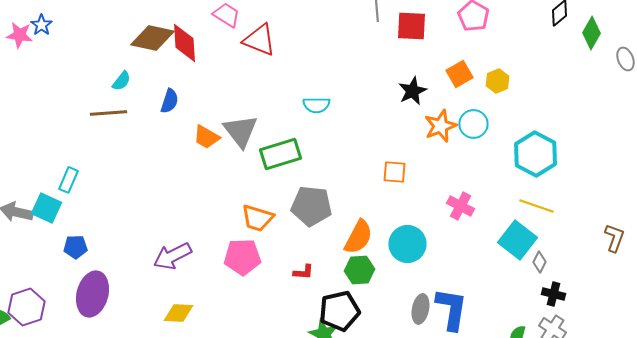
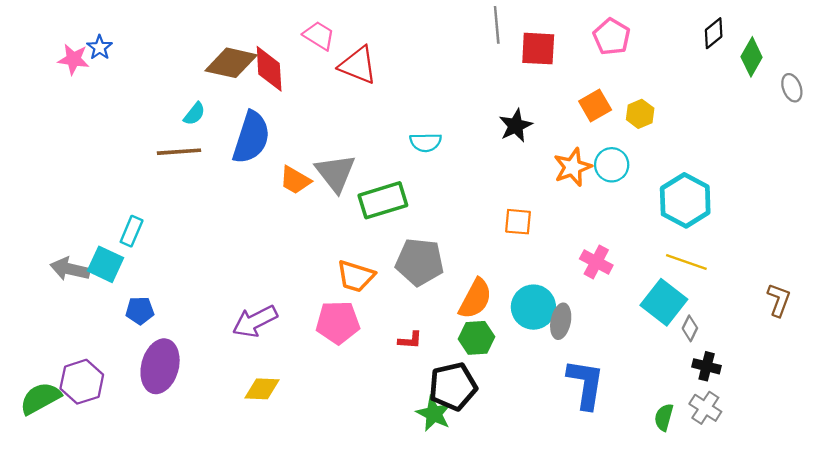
black star: (412, 91) -> (516, 126), moved
blue semicircle: (169, 101) -> (251, 138), size x1.8
gray ellipse: (420, 309) -> (561, 321), moved

